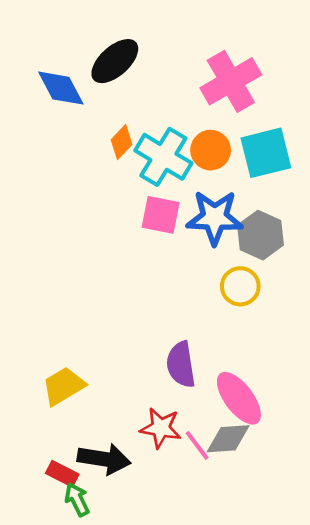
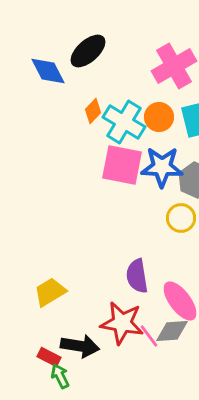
pink square: (161, 215) -> (122, 165), size x1.4
red star: (161, 428) -> (122, 323), size x1.4

